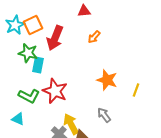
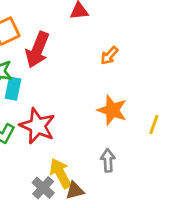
orange arrow: (94, 37) -> (109, 56), moved
gray arrow: (104, 115) -> (108, 160), turned 35

